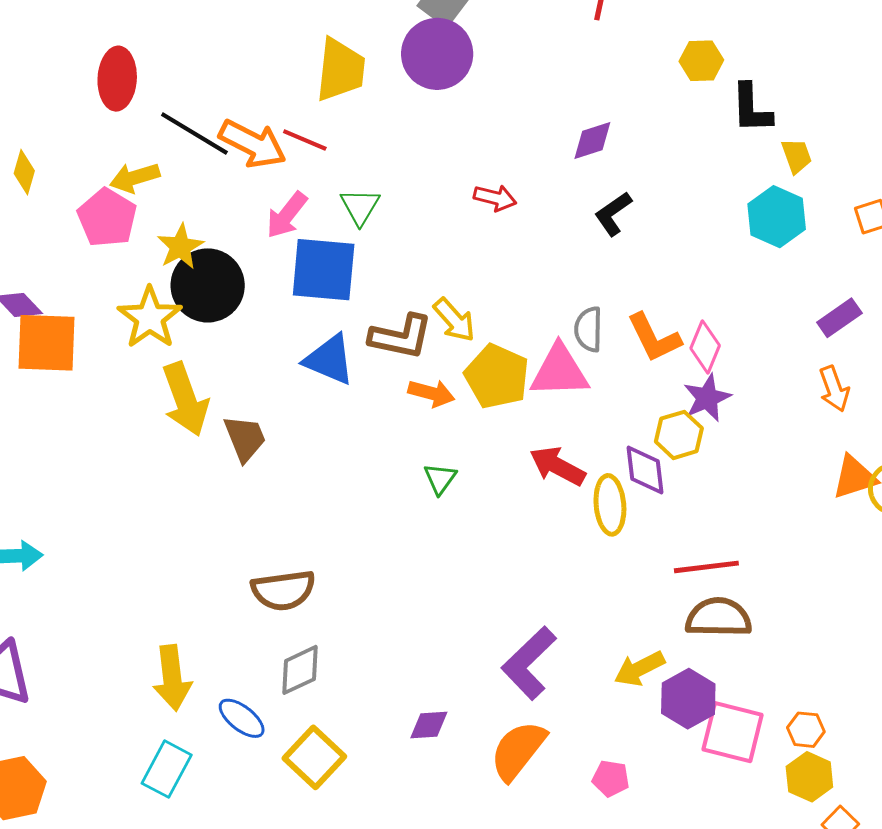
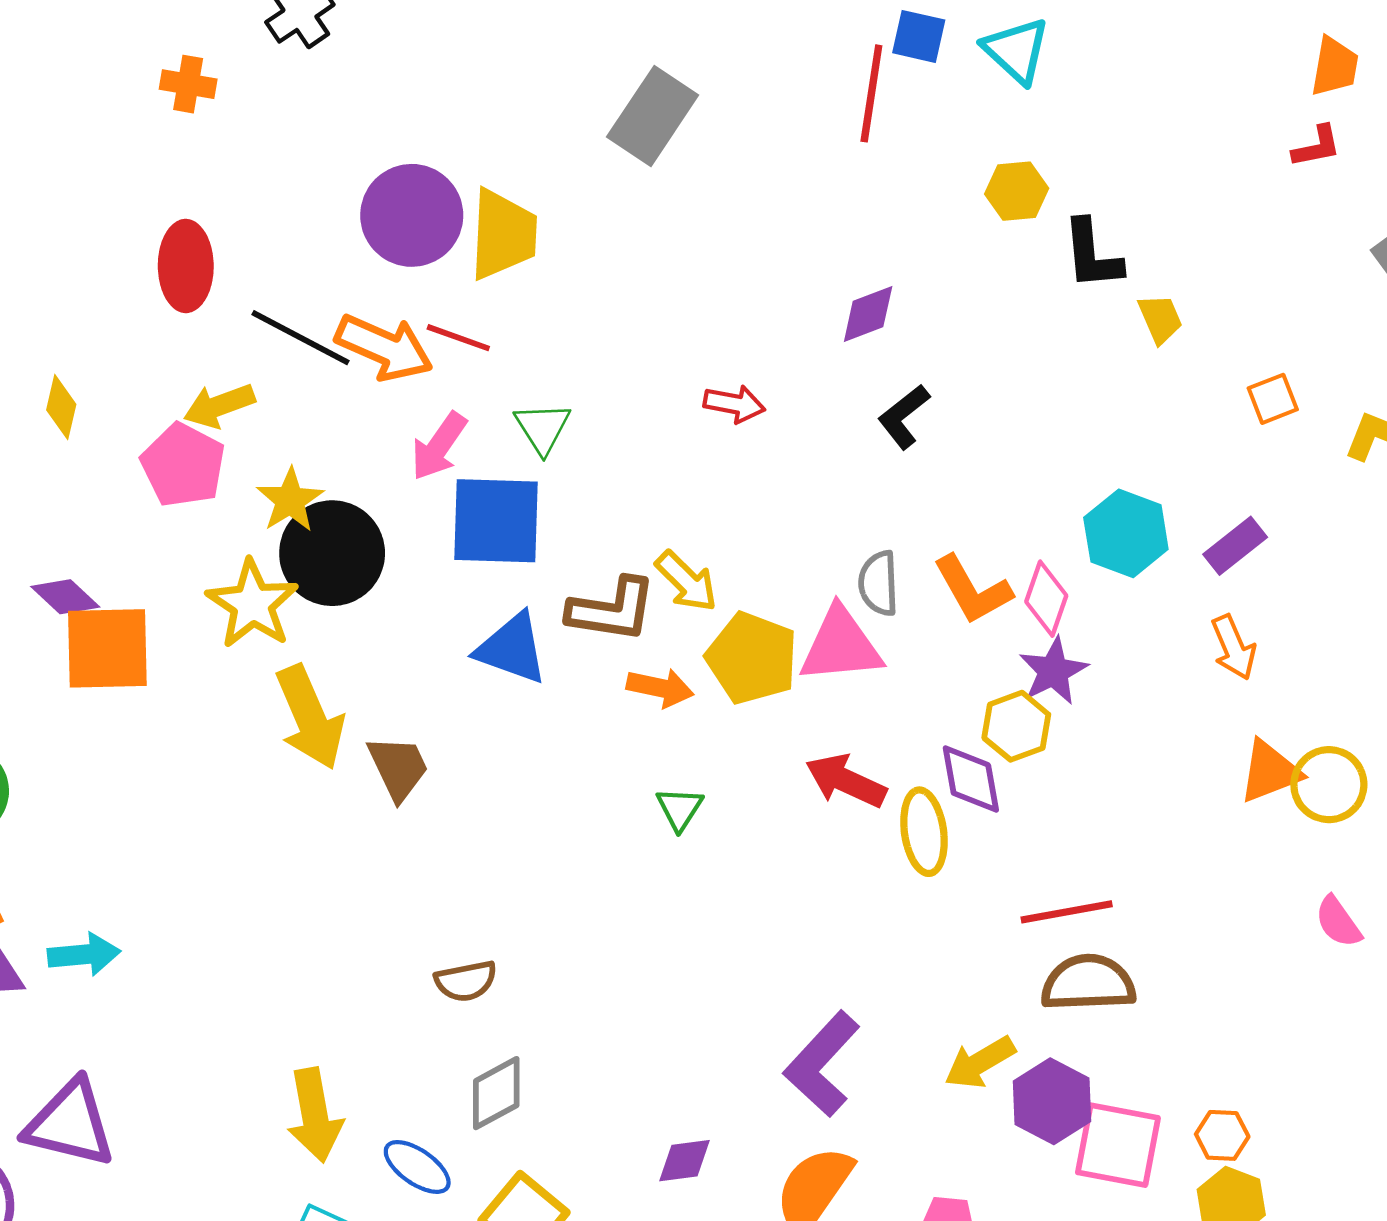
purple circle: (437, 54) -> (412, 215), moved
cyan hexagon: (777, 217) -> (1126, 533), moved
brown semicircle: (283, 590) -> (466, 981), size x0.7

